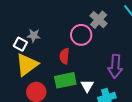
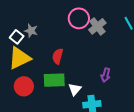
pink circle: (81, 35) -> (79, 18), moved
purple arrow: (115, 66) -> (106, 75), size x0.6

